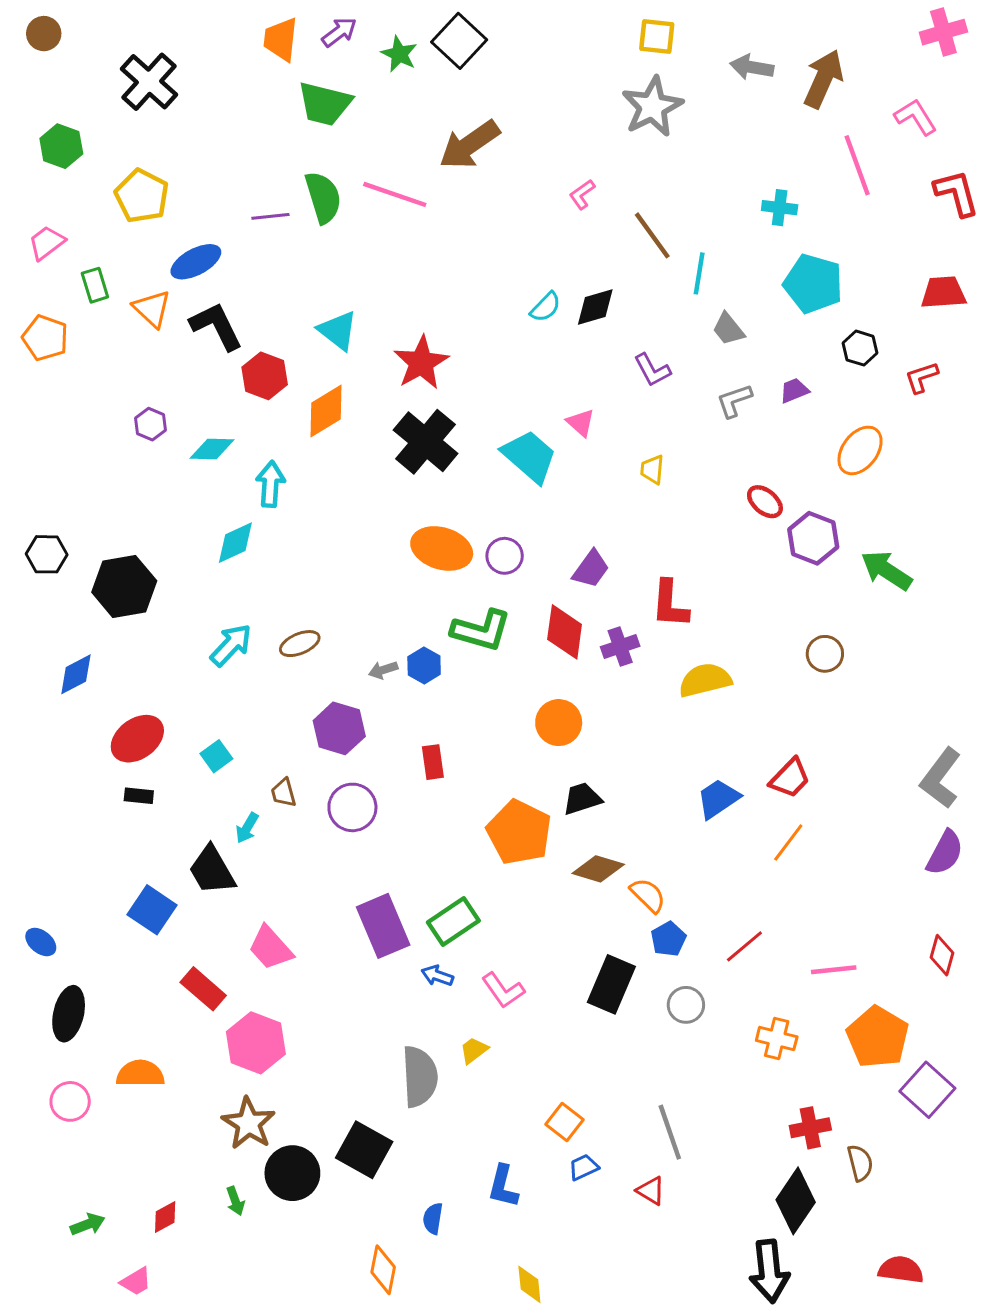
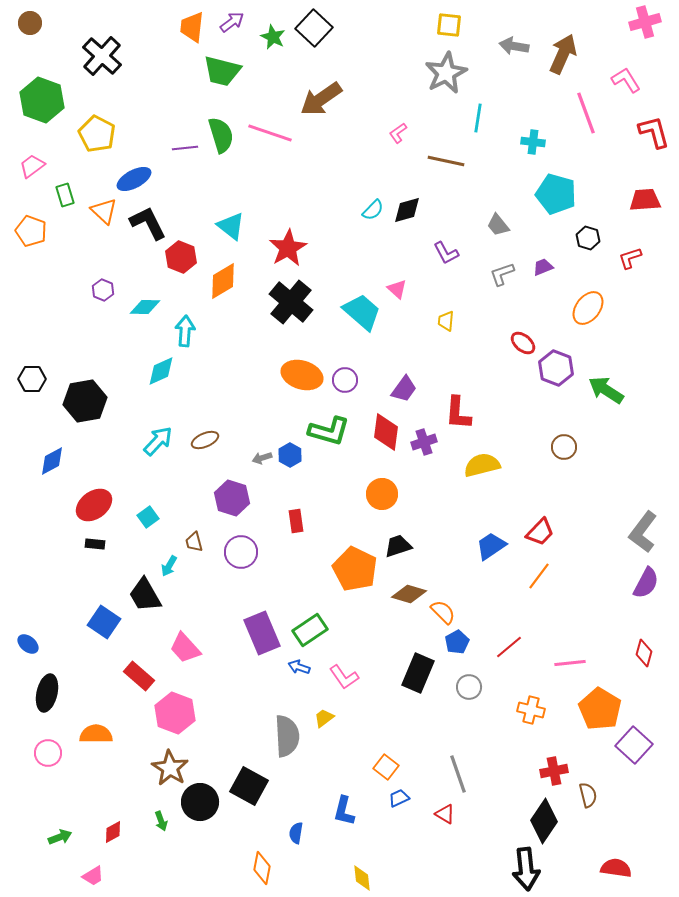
green hexagon: (61, 146) -> (42, 100), size x1.5
brown line: (652, 235) -> (446, 161), turned -42
cyan line: (699, 273) -> (478, 118), moved

